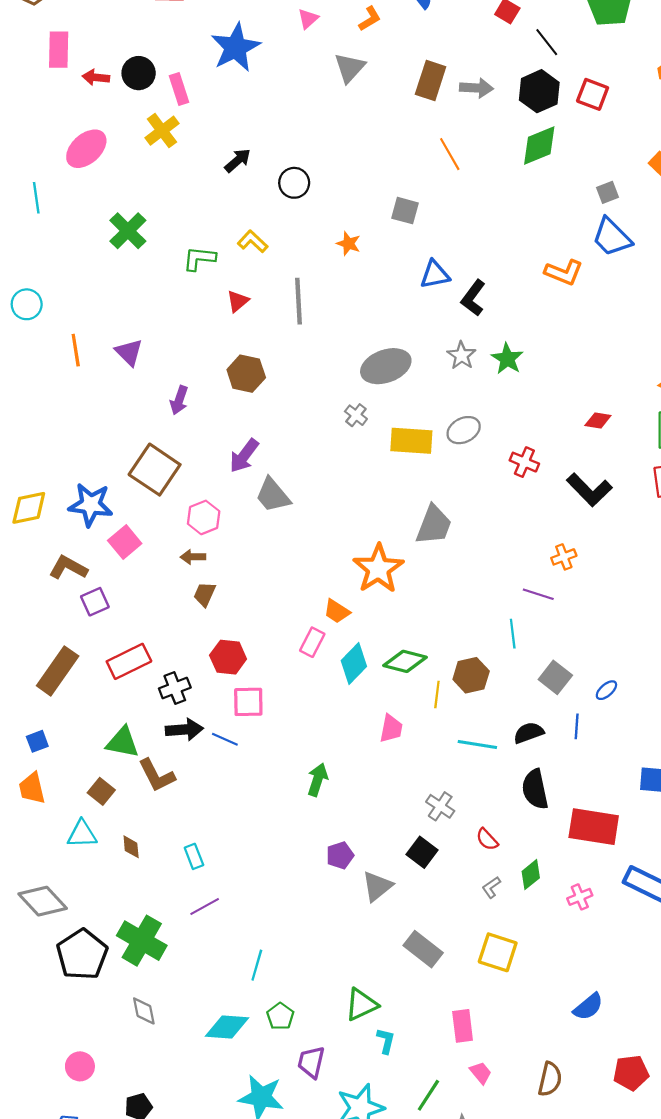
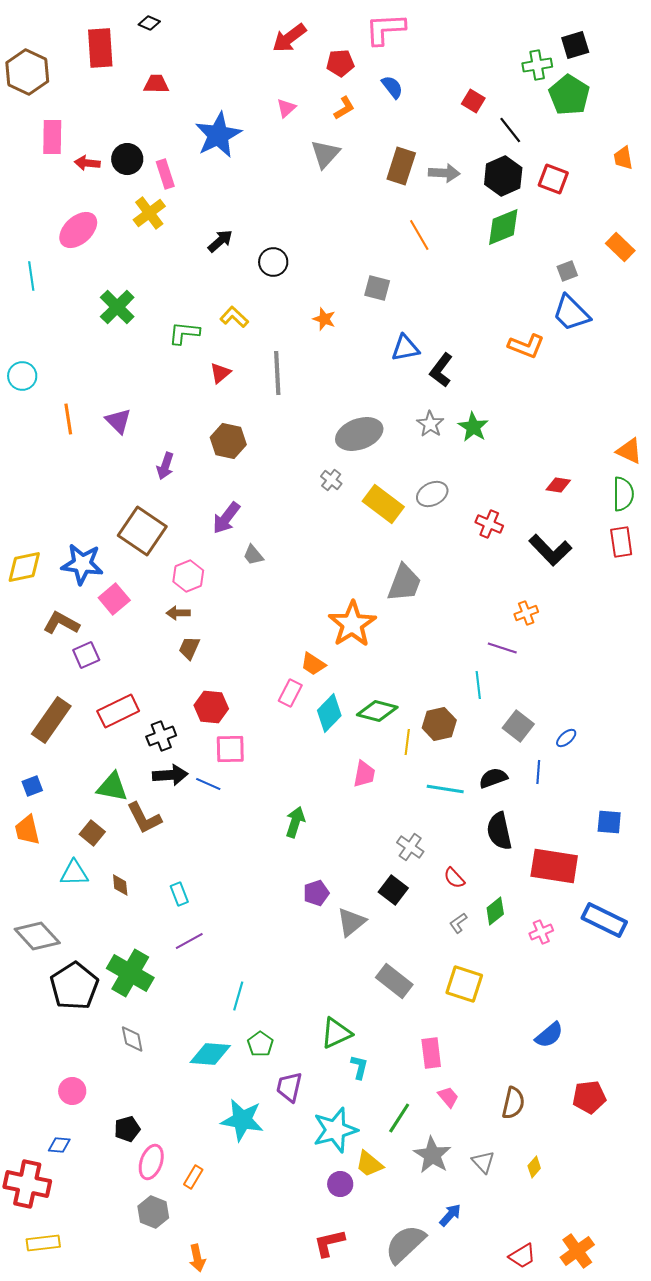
yellow rectangle: (411, 441) -> (383, 504), turned 33
gray trapezoid: (273, 495) -> (253, 555), size x0.6

